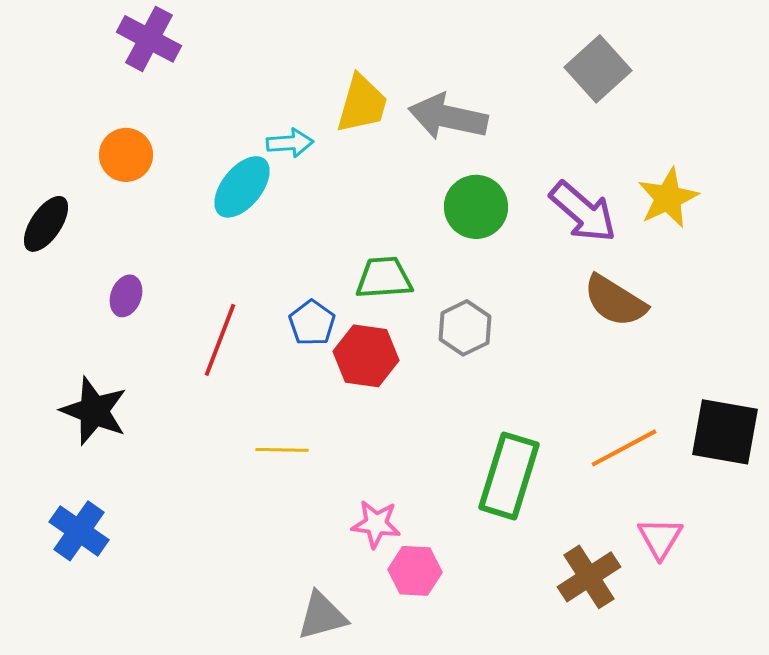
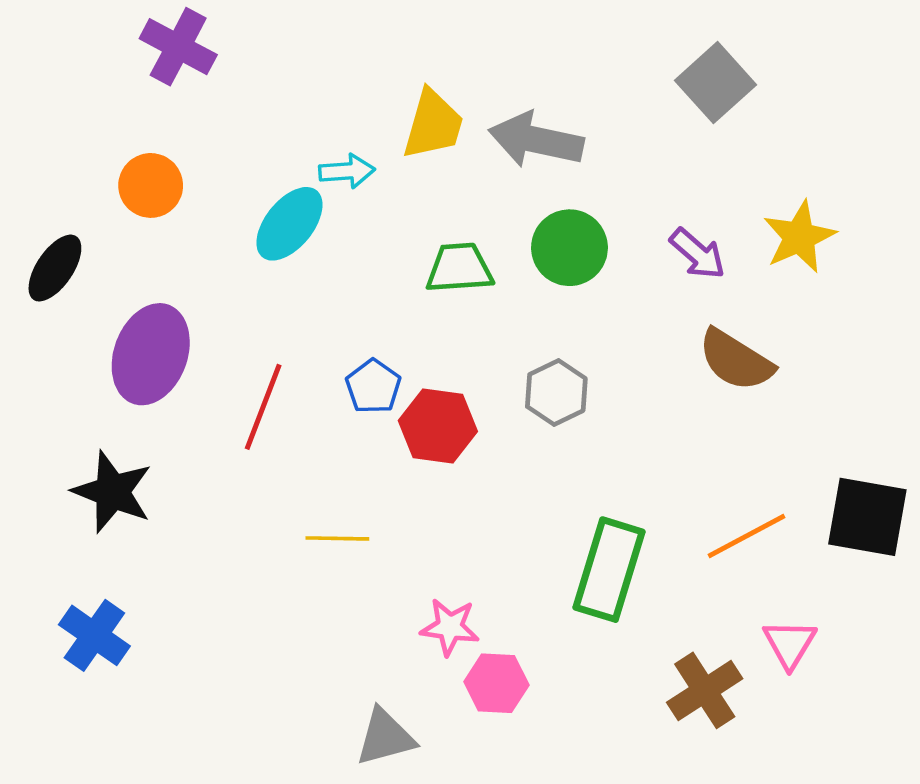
purple arrow: (583, 212) -> (698, 254), size x0.7
green trapezoid: (384, 278) -> (459, 268), moved
purple ellipse: (126, 296) -> (151, 354), size x2.0

